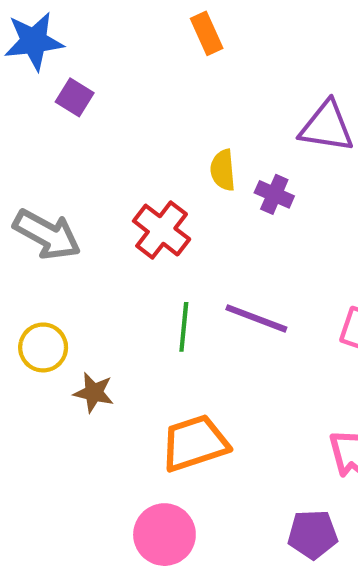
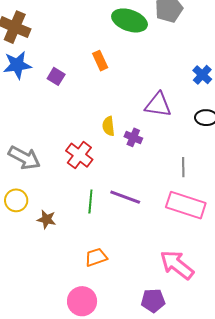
purple square: (75, 97) -> (56, 76), moved
yellow circle: (43, 347) -> (16, 200), moved
brown star: (94, 393) -> (47, 219), moved
orange trapezoid: (195, 443) -> (96, 257), size x0.7

